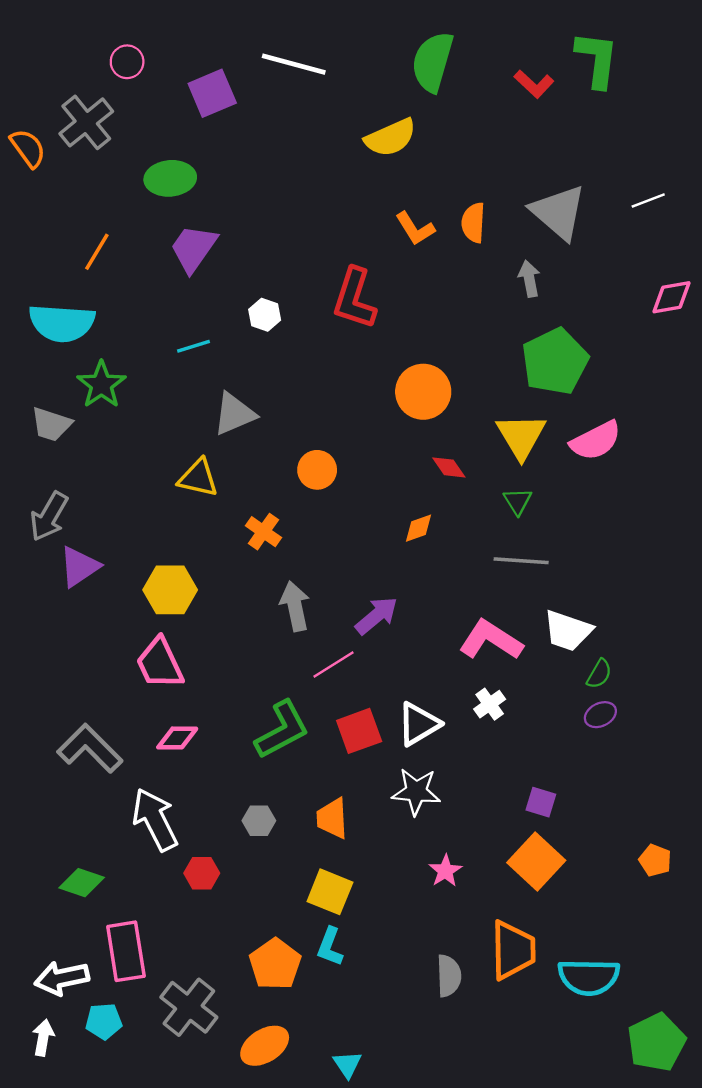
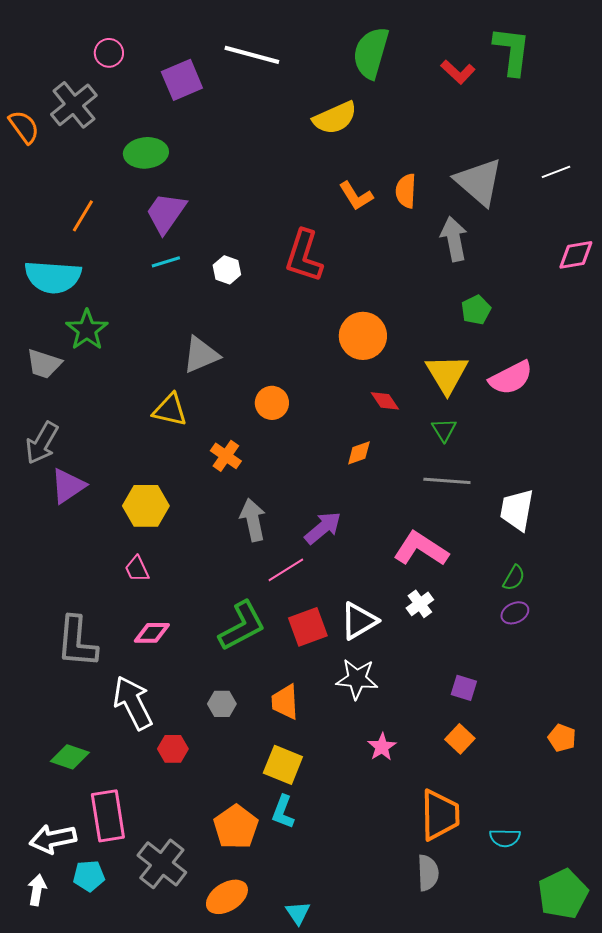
gray arrow: (529, 279) -> (454, 239), size x1.4
cyan line: (194, 346) -> (166, 262), moved
green pentagon: (555, 361) -> (476, 310), size x0.5
white trapezoid: (568, 631) -> (517, 510), moved, turned 81
pink trapezoid: (160, 663) -> (137, 569), size x0.6
gray L-shape: (90, 748) -> (77, 642), turned -130
orange square: (536, 862) -> (460, 739), size x0.6
gray semicircle: (449, 976) -> (428, 873), moved
cyan semicircle: (589, 977) -> (505, 838), size x0.6

